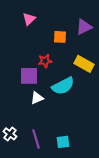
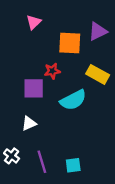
orange square: (60, 37) -> (70, 43), size x1.5
white triangle: (37, 98) -> (29, 123), moved

